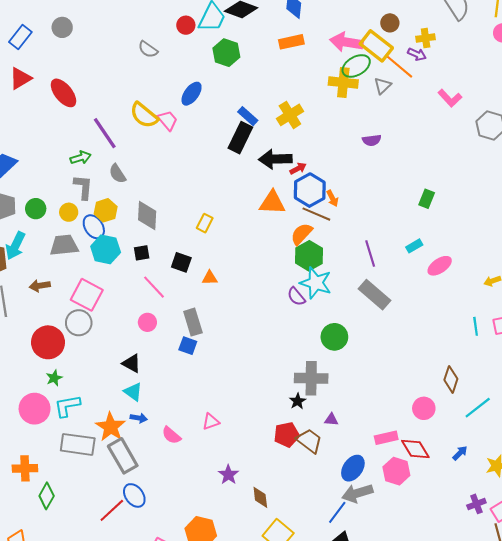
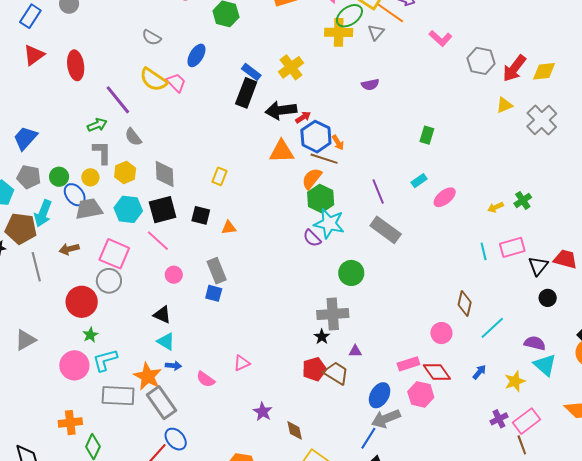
gray semicircle: (148, 49) -> (152, 37), moved
red ellipse: (63, 93) -> (76, 65), turned 36
blue ellipse: (94, 227) -> (75, 195), moved
black square: (142, 253) -> (163, 210), size x1.8
pink line: (154, 287) -> (158, 241), moved

